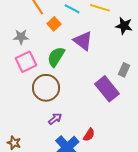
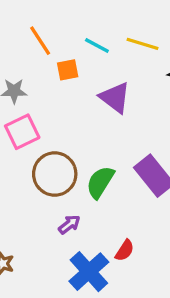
orange square: (54, 24) -> (68, 70), turned 32
green semicircle: (56, 57) -> (100, 182), moved

